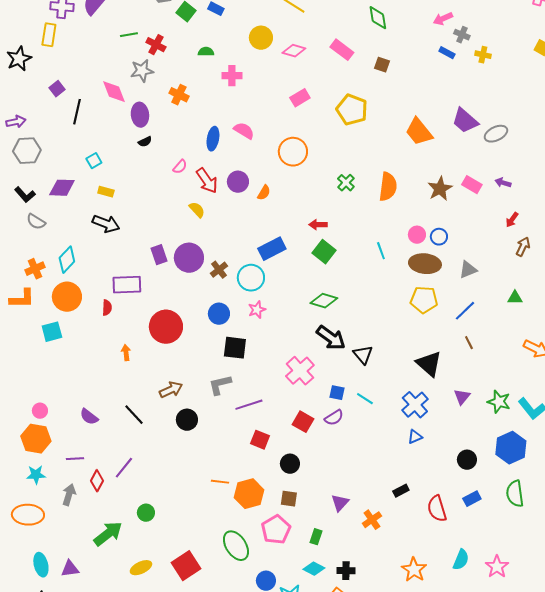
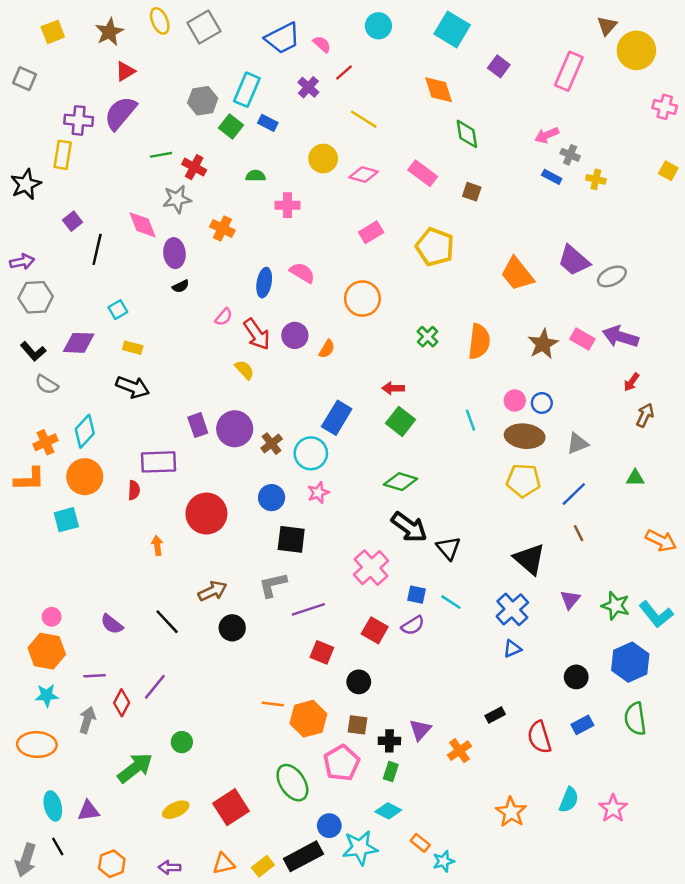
purple arrow: (503, 183) -> (620, 337), size x1.8
blue rectangle: (272, 249) -> (337, 418), turned -32
black cross: (346, 571) -> (389, 741), moved

